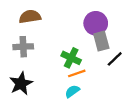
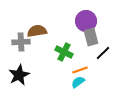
brown semicircle: (30, 17) -> (37, 31), moved
orange line: (77, 73) -> (80, 70), moved
cyan semicircle: (72, 91) -> (78, 82), moved

